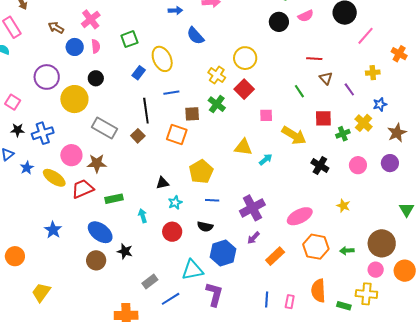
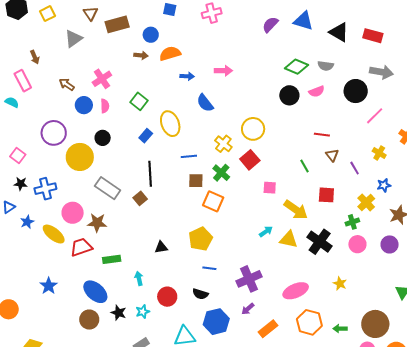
green square: (129, 39) -> (139, 101), turned -36
yellow cross: (373, 73) -> (379, 153), turned 32
blue line: (171, 93) -> (189, 156), moved
orange square: (177, 134) -> (213, 201), moved
green cross: (343, 134) -> (352, 222), moved
yellow triangle: (243, 147) -> (289, 239), moved
black cross: (320, 166) -> (320, 242), size x1.4
cyan star: (175, 203) -> (143, 312), moved

